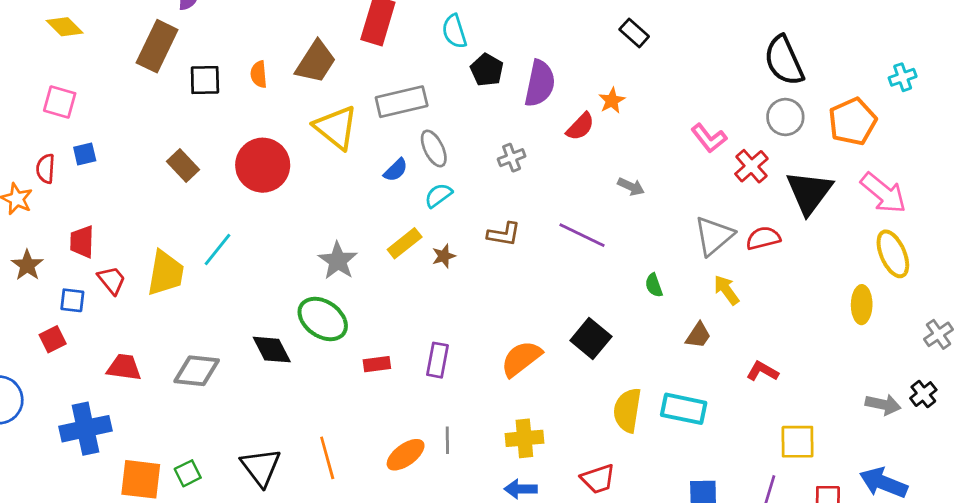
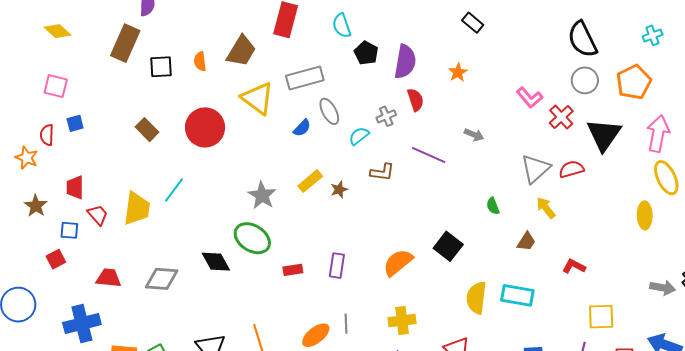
cyan cross: (903, 77) -> (653, 35), moved
red semicircle: (580, 127) -> (415, 100), moved, turned -60
pink arrow: (883, 193) -> (658, 134), turned -117
cyan semicircle: (438, 195) -> (359, 136), moved
purple line: (582, 235) -> (429, 155), moved

